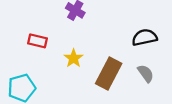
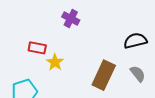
yellow star: (74, 58) -> (55, 62), moved

